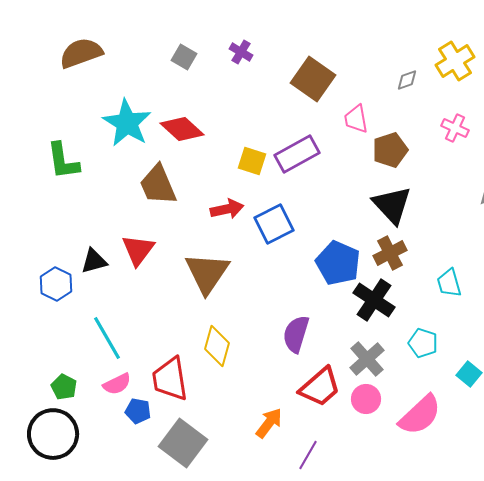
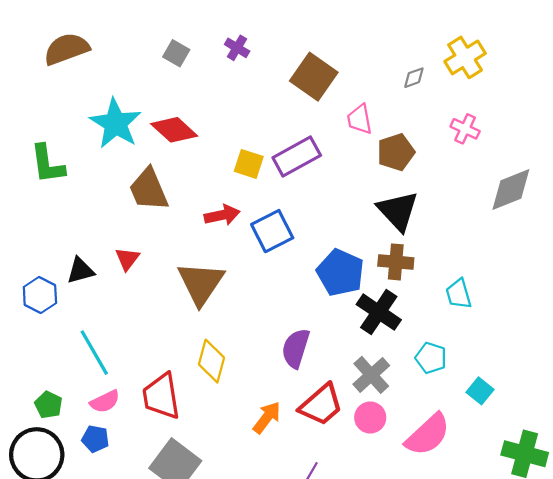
red triangle: (138, 250) -> (127, 259), size x0.7
brown cross: (390, 253) -> (396, 262), turned 32
blue pentagon: (138, 411) -> (95, 439), moved
orange arrow: (269, 423) -> (267, 418), moved

